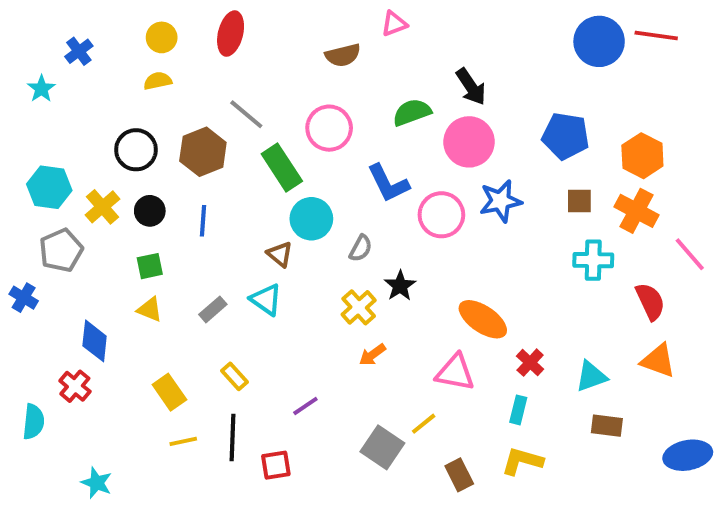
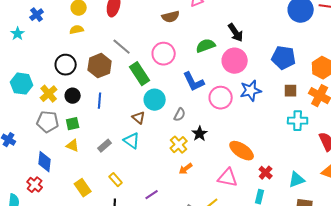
gray pentagon: (61, 250) -> (48, 122), moved, turned 30

